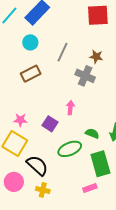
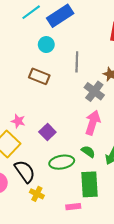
gray line: (63, 52) -> (77, 62), turned -36
brown rectangle: (31, 74) -> (39, 76), turned 36
pink arrow: (70, 108) -> (93, 123), moved, size x1.6
yellow cross: (43, 190) -> (37, 194), moved

